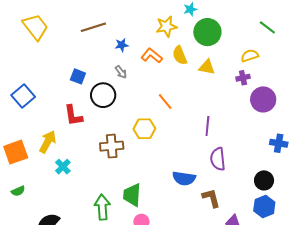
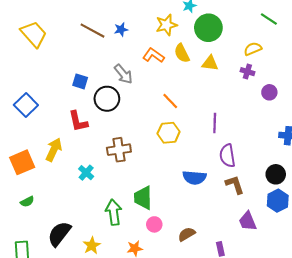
brown line: (93, 27) -> (93, 31), turned 50
blue star: (122, 45) -> (121, 29), moved
gray arrow: (121, 72) -> (123, 74), size x1.5
purple cross: (243, 78) -> (247, 72), turned 32
purple circle: (263, 99) -> (269, 92), size x0.6
yellow hexagon: (144, 129) -> (169, 133), moved
cyan cross: (63, 167) -> (86, 173), moved
brown L-shape: (211, 198) -> (235, 185), moved

